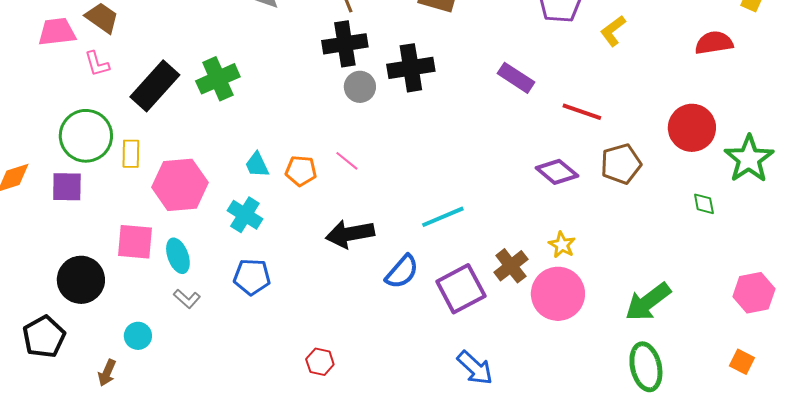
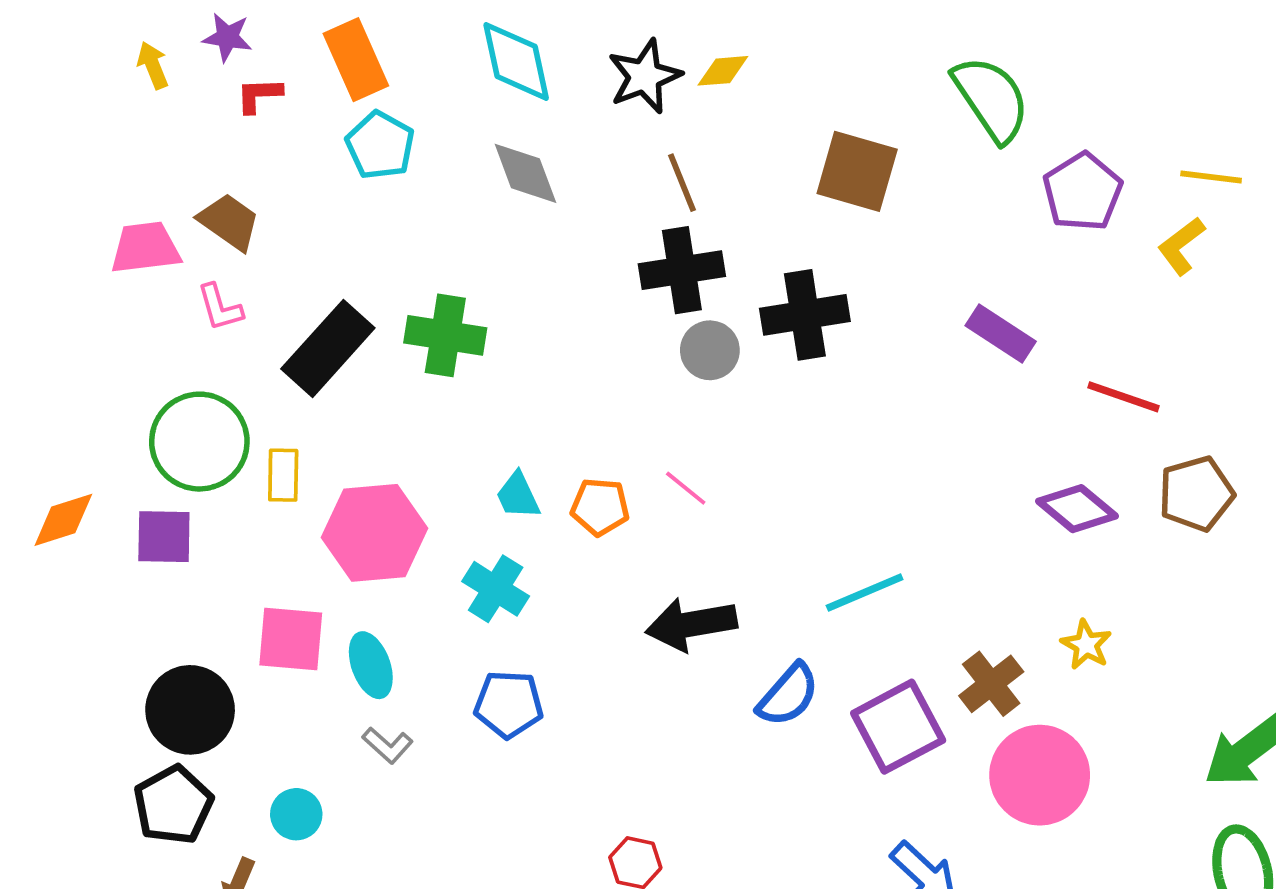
green cross: (218, 79) -> (445, 335), turned 33
pink circle: (558, 294) -> (1040, 775), moved
black pentagon: (44, 337) -> (173, 805), moved

